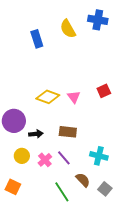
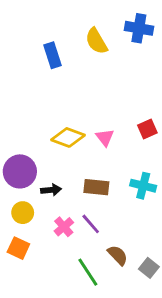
yellow circle: (22, 156) -> (23, 213), moved
cyan cross: (99, 156) -> (143, 186), moved
orange square: (13, 187) -> (18, 248), moved

